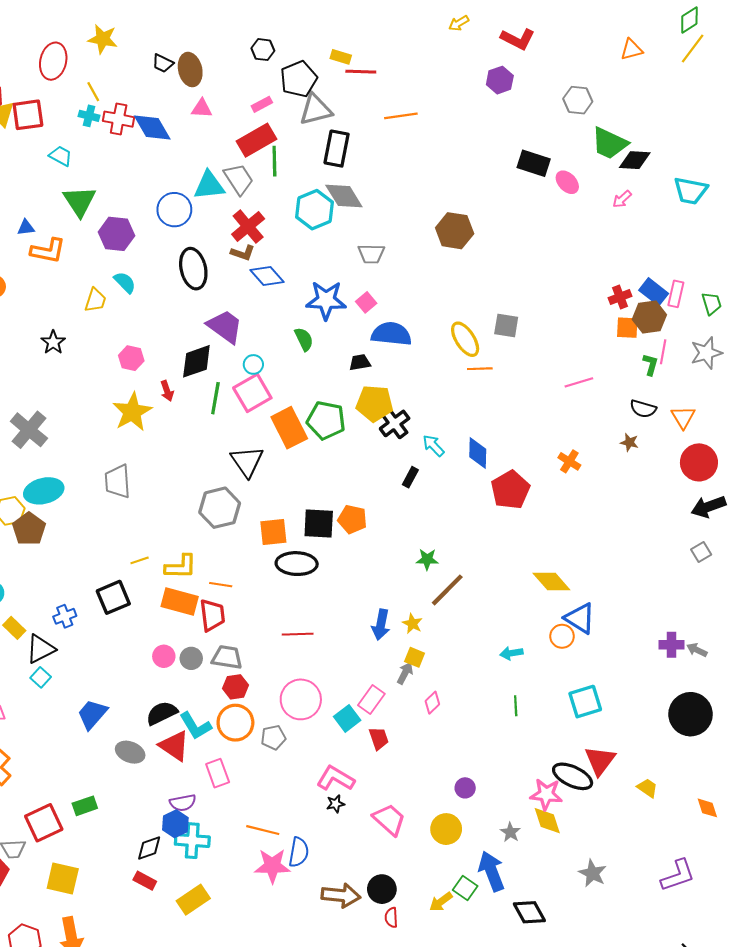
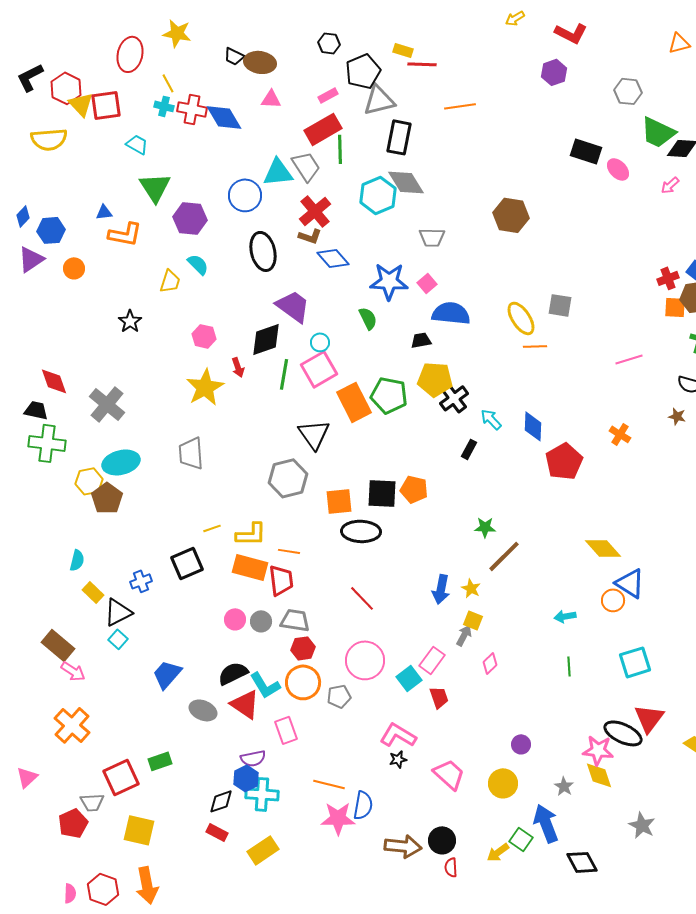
brown ellipse: (190, 70) -> (260, 62), turned -68
red line: (298, 634) -> (362, 598), turned 48

